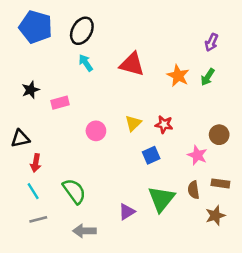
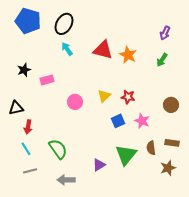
orange star: (178, 76) -> (128, 55), moved
pink star: (197, 155) -> (142, 121), moved

